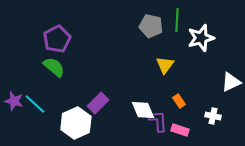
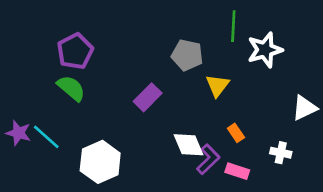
gray pentagon: (151, 26) -> (187, 55), moved
purple rectangle: (98, 103) -> (148, 97), moved
purple L-shape: (158, 121) -> (208, 159), turned 50

